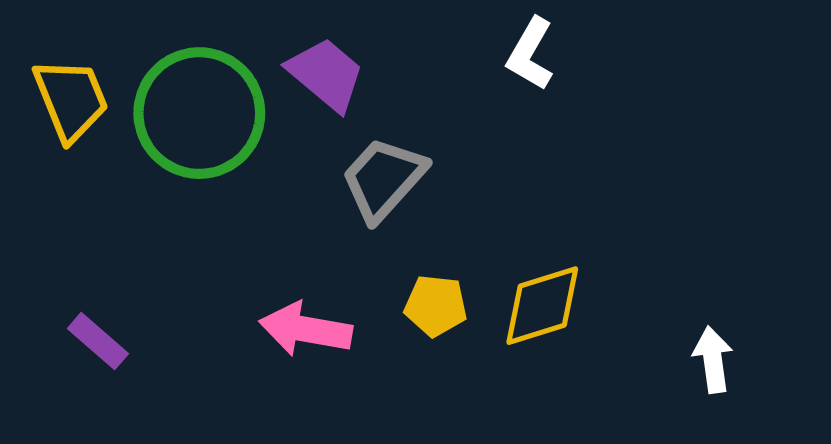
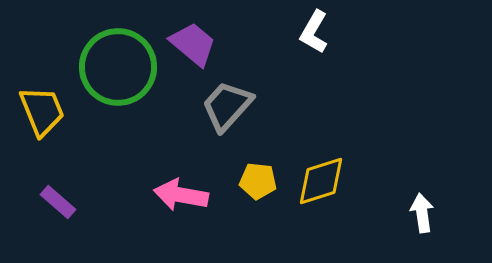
yellow trapezoid: (71, 100) -> (42, 111), moved

